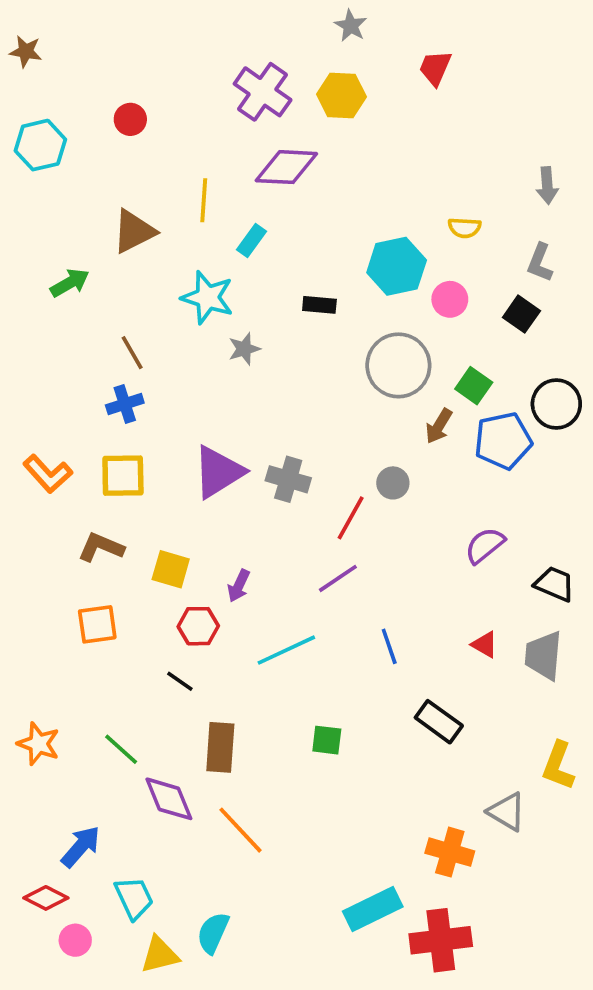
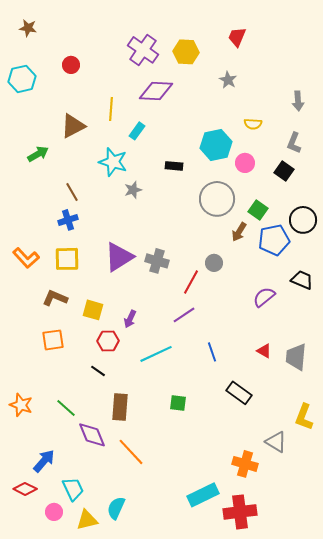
gray star: (351, 26) -> (228, 80), moved
brown star: (26, 51) -> (28, 28), moved
black trapezoid: (555, 584) -> (302, 280), moved
pink circle: (75, 940) -> (54, 512), moved

